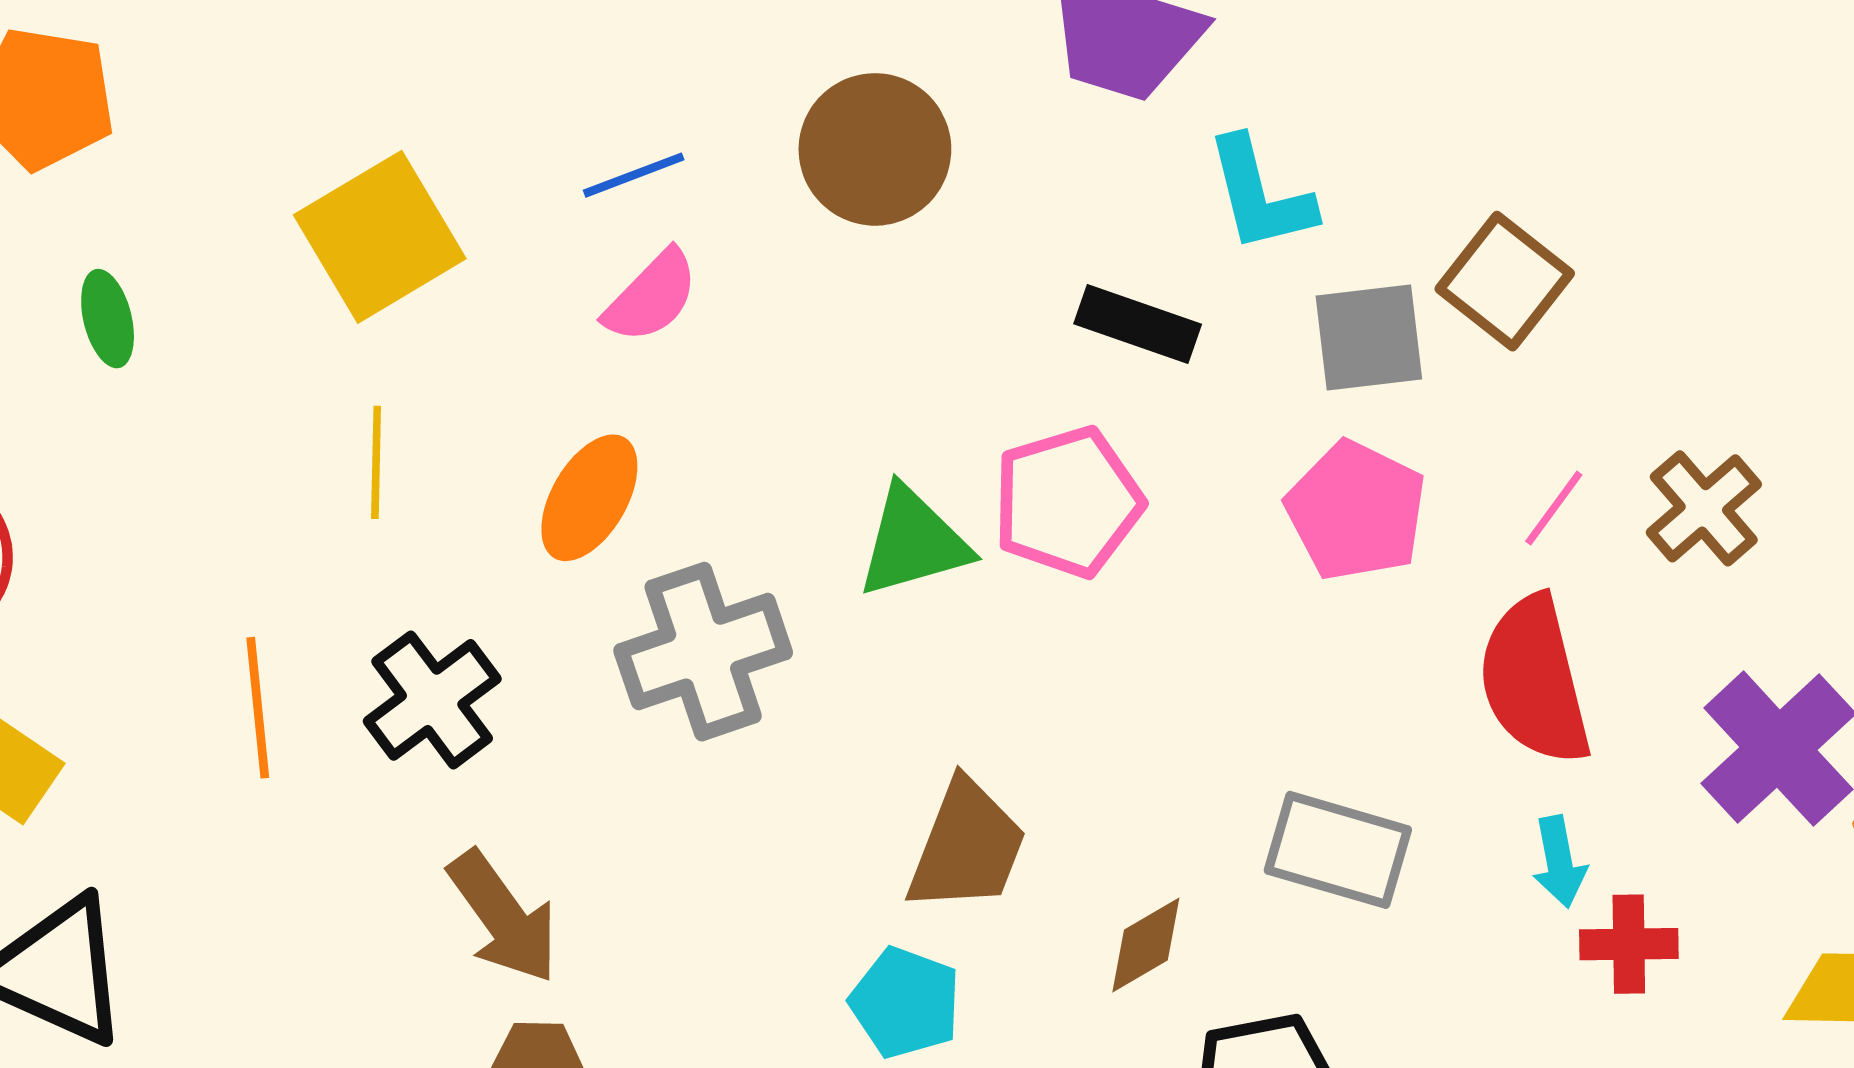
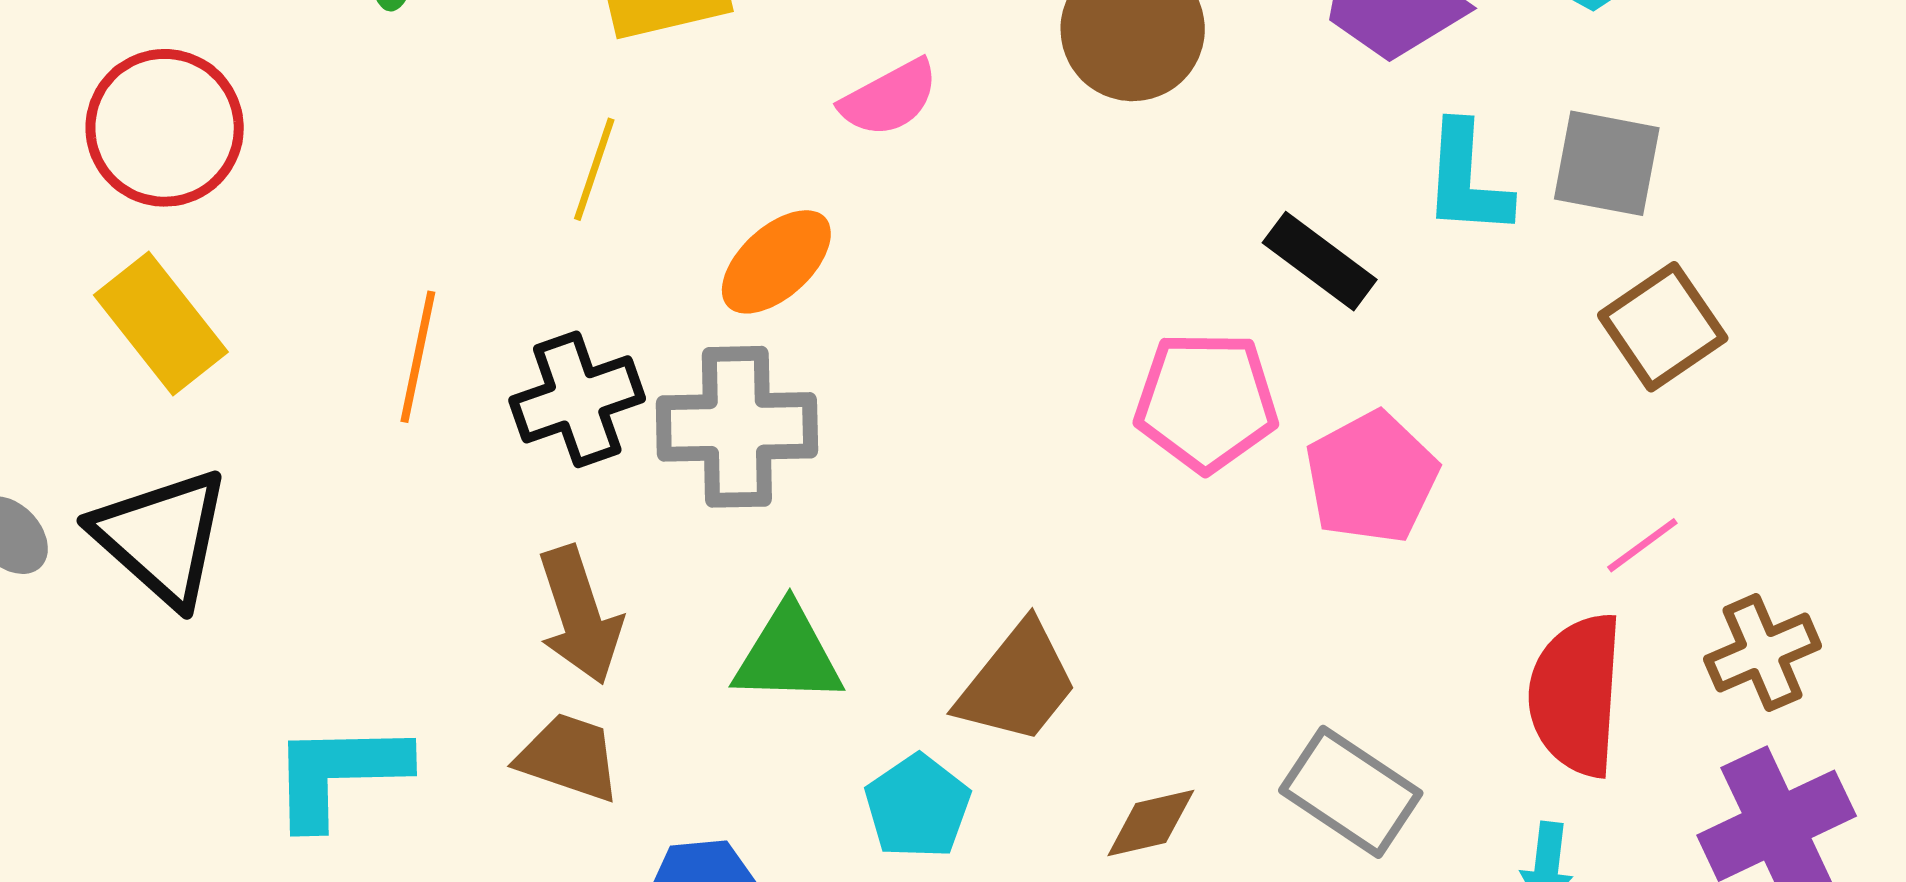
gray square: (1369, 338) -> (1607, 163), moved
brown cross: (1704, 508) -> (1763, 653), moved
pink pentagon: (1356, 511) -> (1372, 477), moved
green triangle: (913, 542) -> (788, 655), moved
gray cross: (703, 652) -> (737, 427), moved

